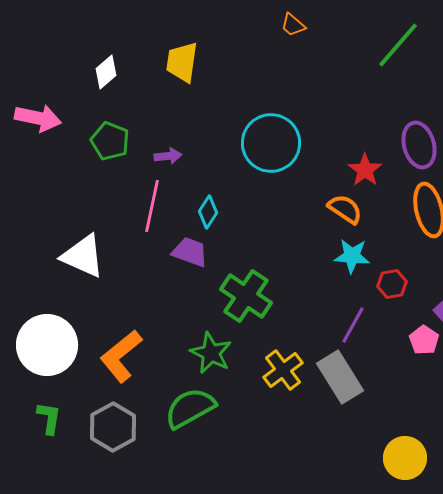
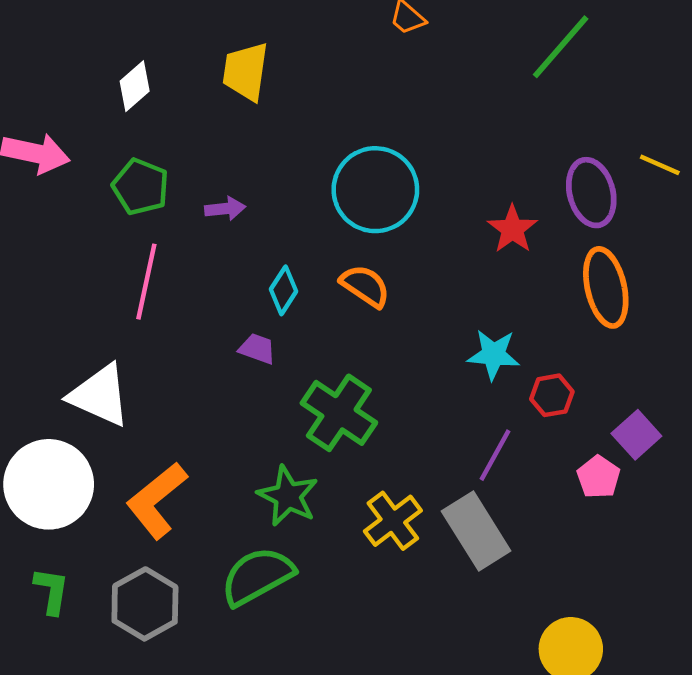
pink line: (152, 206) -> (146, 282), moved
orange semicircle: (345, 209) -> (365, 286), moved
purple trapezoid: (190, 252) -> (257, 349), size x0.7
white triangle: (83, 256) -> (100, 395), moved

